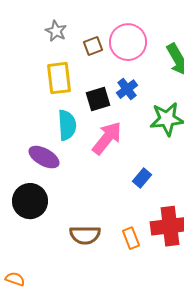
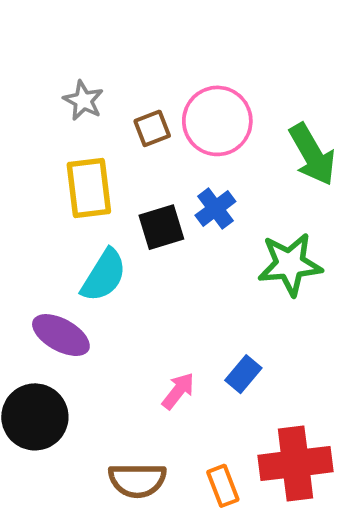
cyan semicircle: (67, 125) -> (104, 275), turned 36
pink arrow: (107, 138) -> (178, 391), moved, size x0.6

